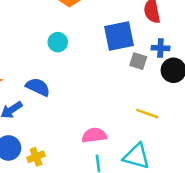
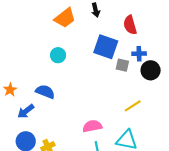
blue square: (119, 36) -> (106, 47), turned 35
yellow line: (147, 114) -> (133, 106), turned -48

